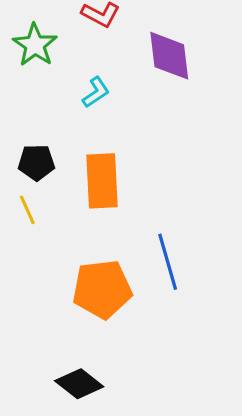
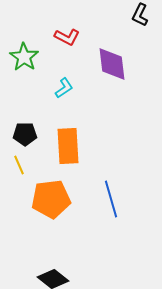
orange pentagon: (102, 289) -> (51, 199), moved

